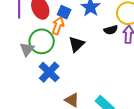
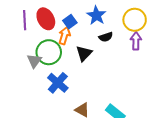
blue square: (64, 12) -> (70, 22), turned 32
black semicircle: (111, 30) -> (106, 37), moved

